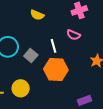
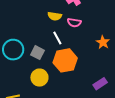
yellow semicircle: (37, 15) -> (55, 16), moved
yellow circle: (21, 88) -> (39, 78), moved

